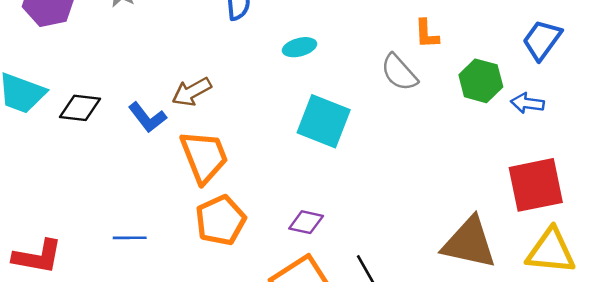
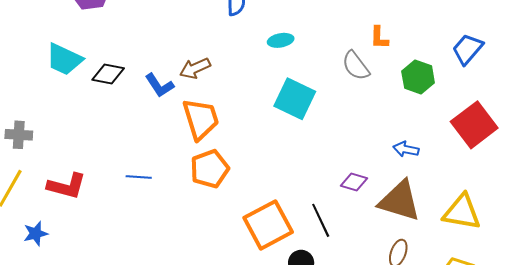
blue arrow: (527, 103) -> (406, 149), moved
red square: (536, 185) -> (474, 125), moved, turned -30
purple diamond: (306, 222) -> (354, 182), moved

